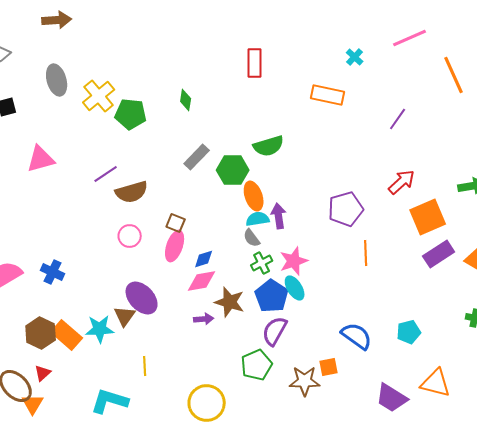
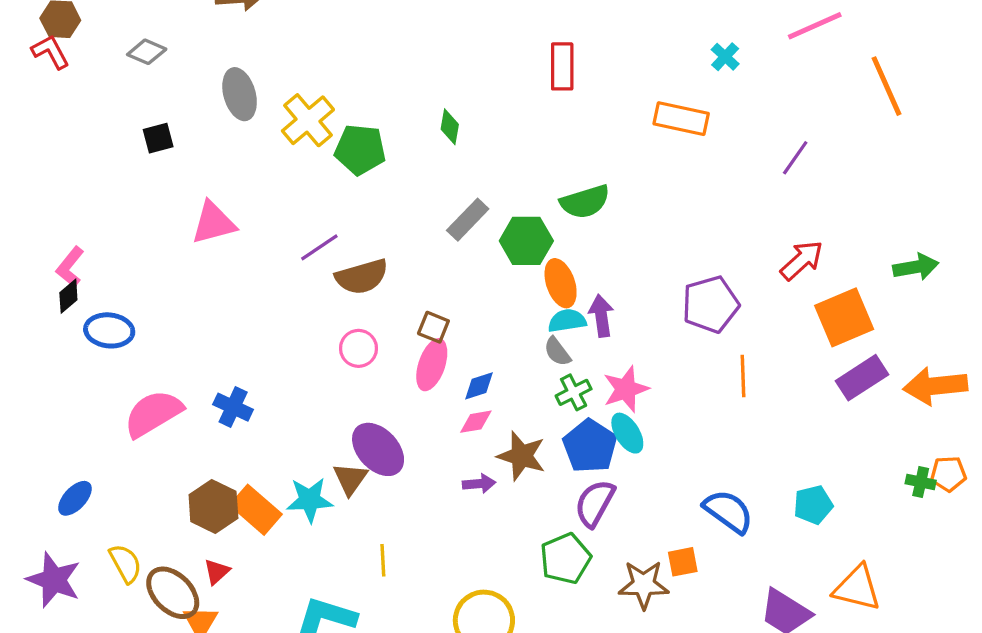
pink diamond: (202, 281) -> (476, 422), size x0.7

